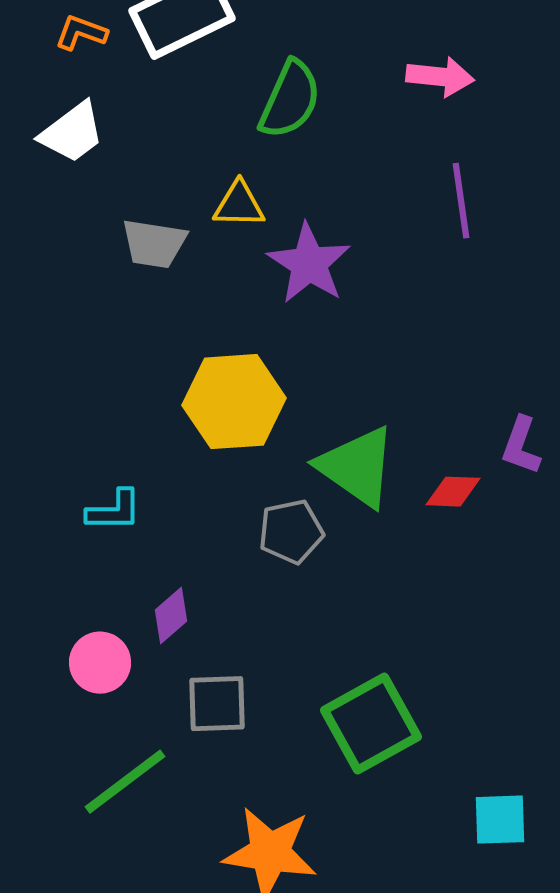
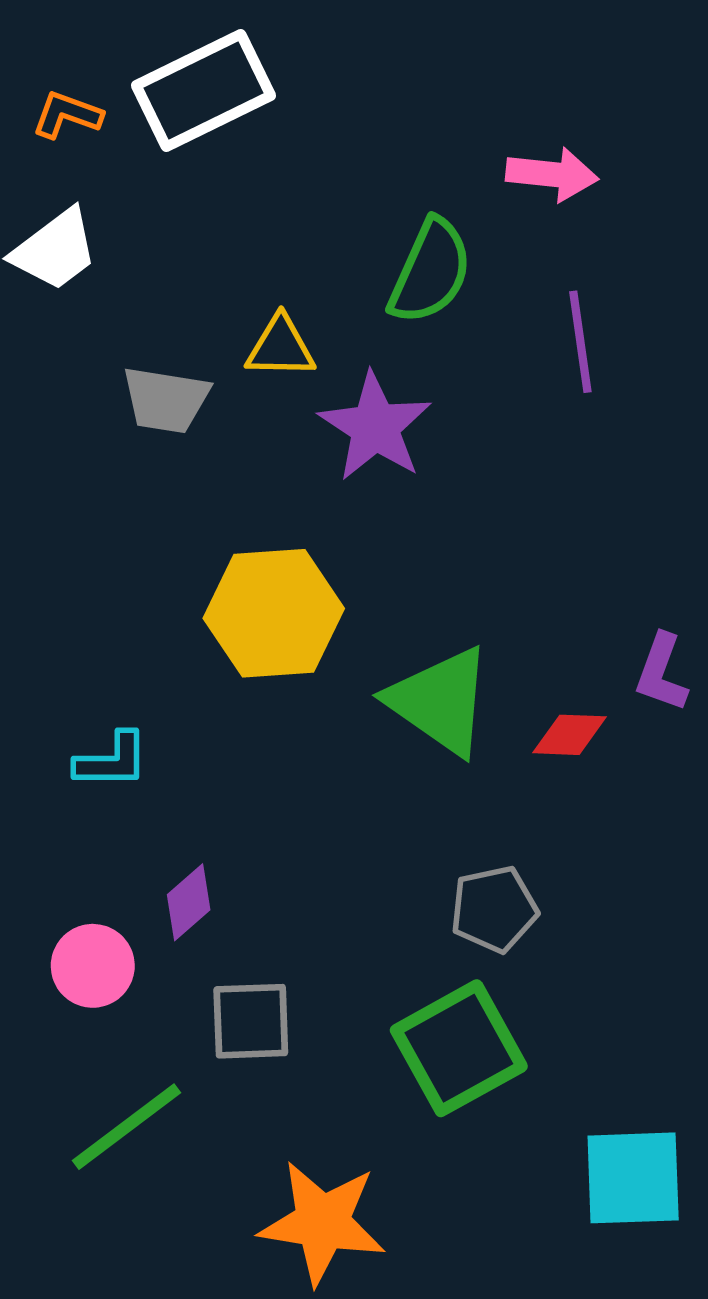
green semicircle: (290, 100) -> (430, 272), moved
gray pentagon: (291, 532) -> (494, 909), moved
cyan square: (500, 820) -> (633, 1178), size x1.4

